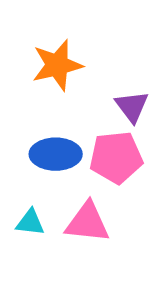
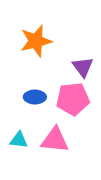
blue ellipse: (56, 154) -> (35, 97), size x0.7

